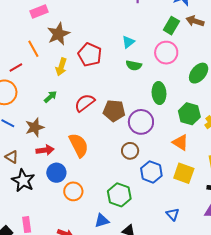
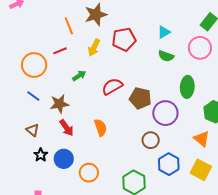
red pentagon: (90, 55) -> (124, 39), turned 30
red line: (16, 67) -> (60, 51), moved
orange semicircle: (79, 145) -> (101, 128), size x0.7
red arrow: (45, 150) -> (67, 128), turned 54
blue circle: (56, 173) -> (64, 159), moved
black star: (23, 181) -> (41, 155), size x0.6

